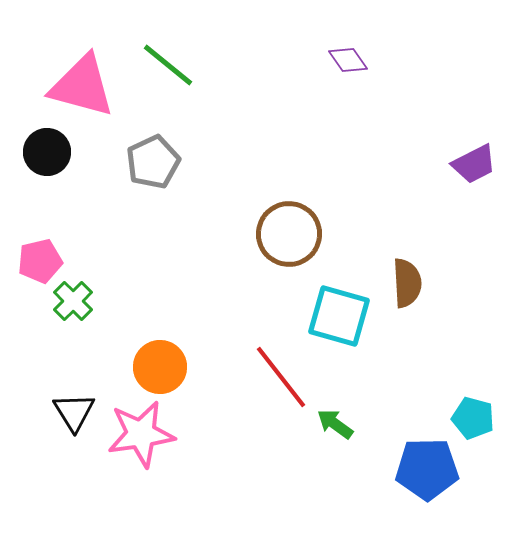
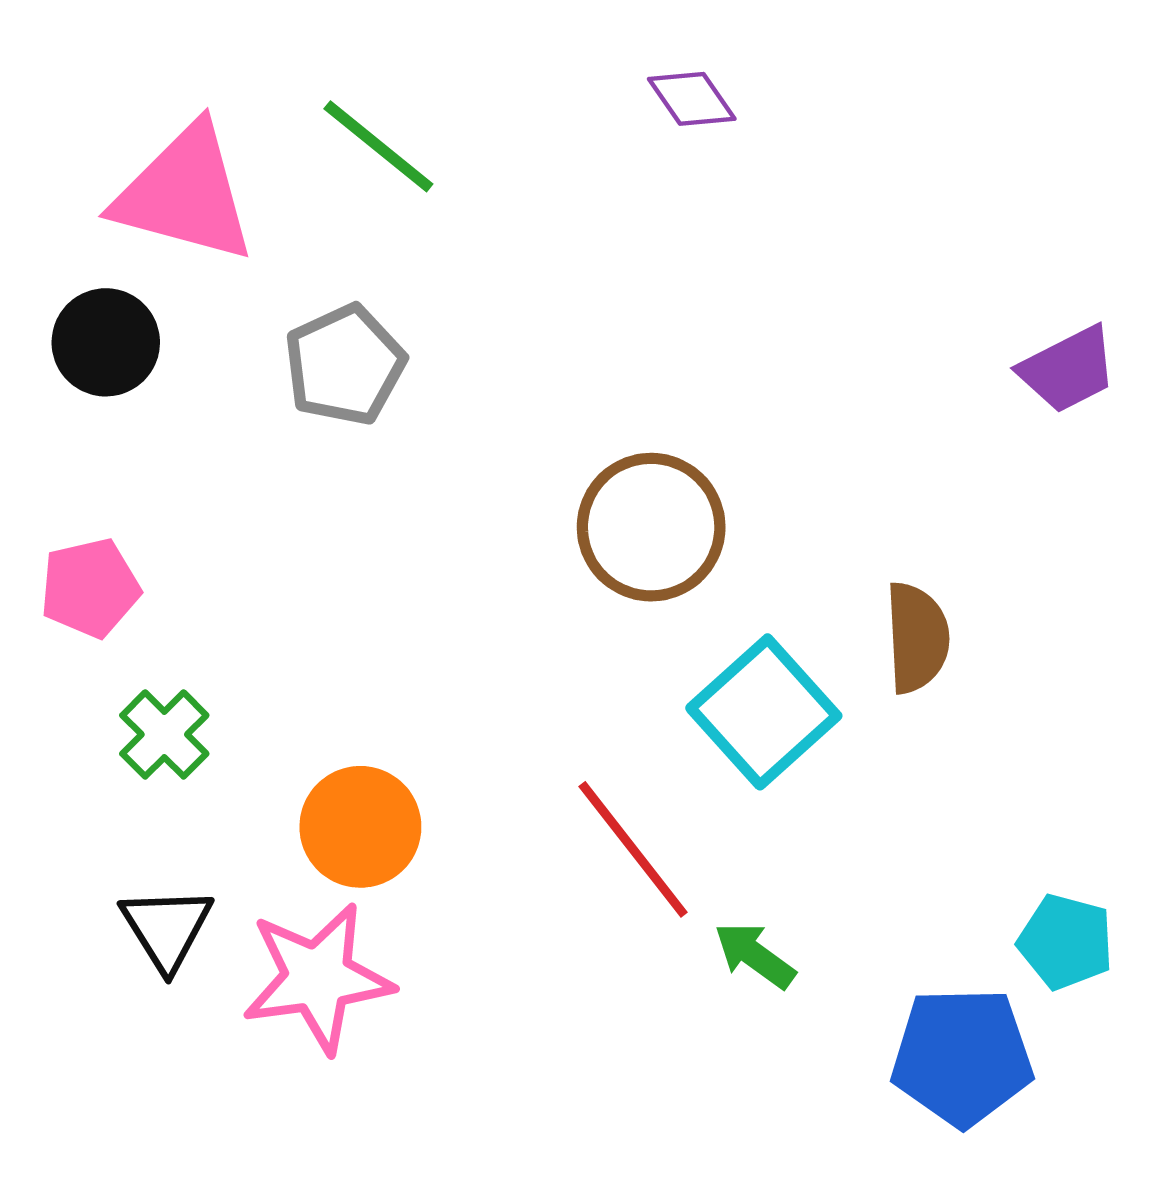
purple diamond: (348, 60) -> (692, 99), moved
green cross: (73, 301) -> (164, 734), moved
cyan square: (339, 316) -> (764, 712), turned 32

